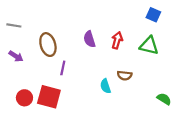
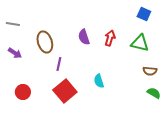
brown semicircle: (125, 75) -> (150, 71), moved
red square: (49, 97) -> (65, 91), moved, turned 35

